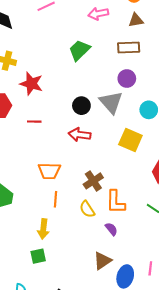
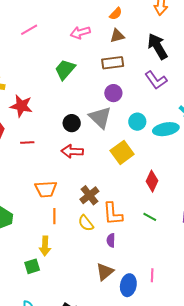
yellow square: (130, 140) -> (122, 152), turned 35
purple semicircle: (111, 229) -> (111, 240), turned -136
green square: (38, 256) -> (32, 266), moved

